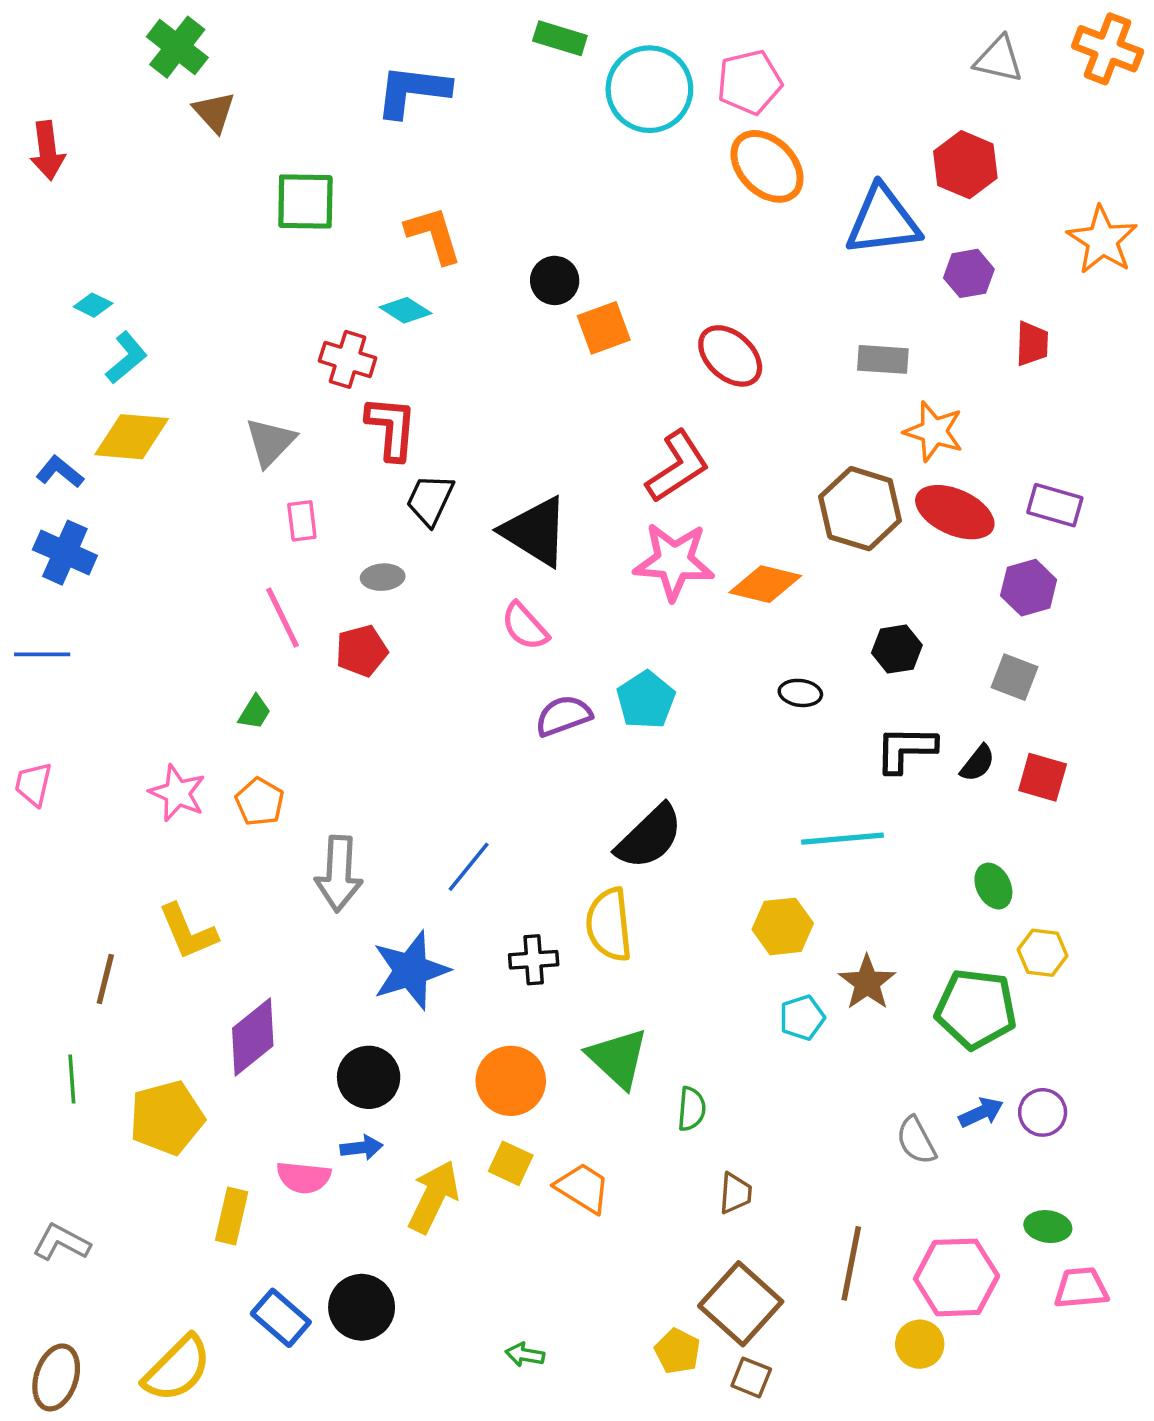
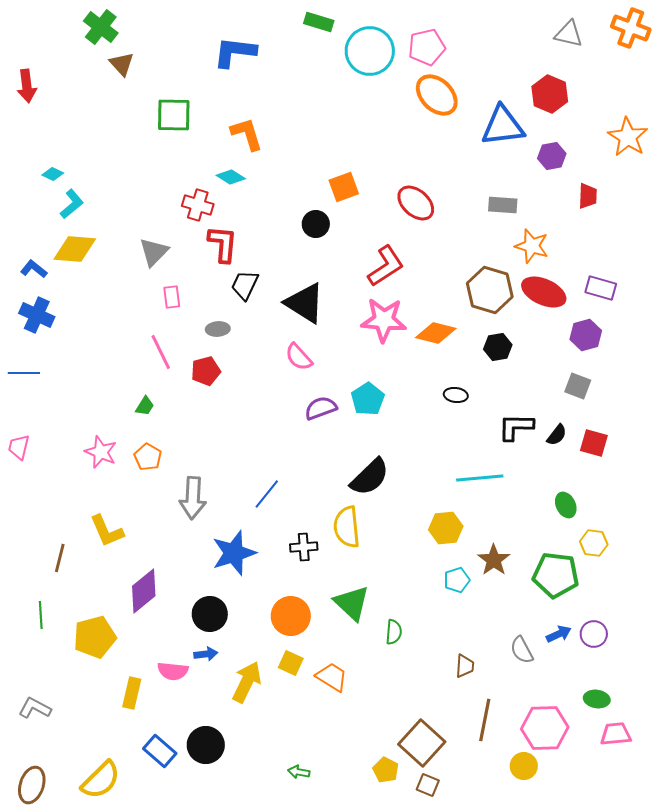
black circle: (555, 280) -> (316, 224), moved
black hexagon: (897, 649) -> (498, 347), moved
brown trapezoid: (735, 1193) -> (465, 666), moved

